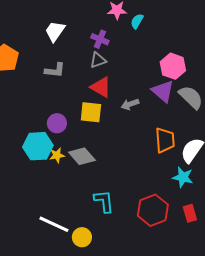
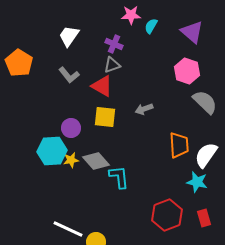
gray L-shape: (55, 70) -> (69, 75), turned 45
red triangle: (101, 87) -> (102, 86), moved
purple triangle: (163, 91) -> (192, 32), moved
cyan L-shape: (104, 201) -> (119, 177), moved

